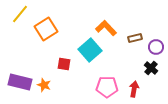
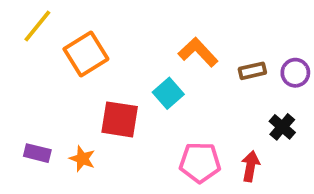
purple circle: (156, 47) -> (295, 73), moved
cyan square: (90, 50) -> (168, 93), size x0.7
red square: (64, 64) -> (120, 119), size x1.5
purple rectangle: (20, 82) -> (37, 153), size x0.6

